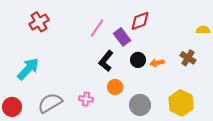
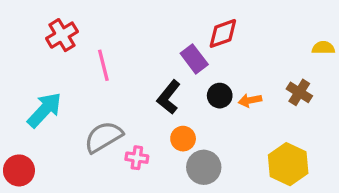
pink line: (97, 28) -> (103, 65), moved, turned -48
gray semicircle: (50, 103) -> (103, 137), moved
gray circle: (140, 105) -> (204, 167), moved

